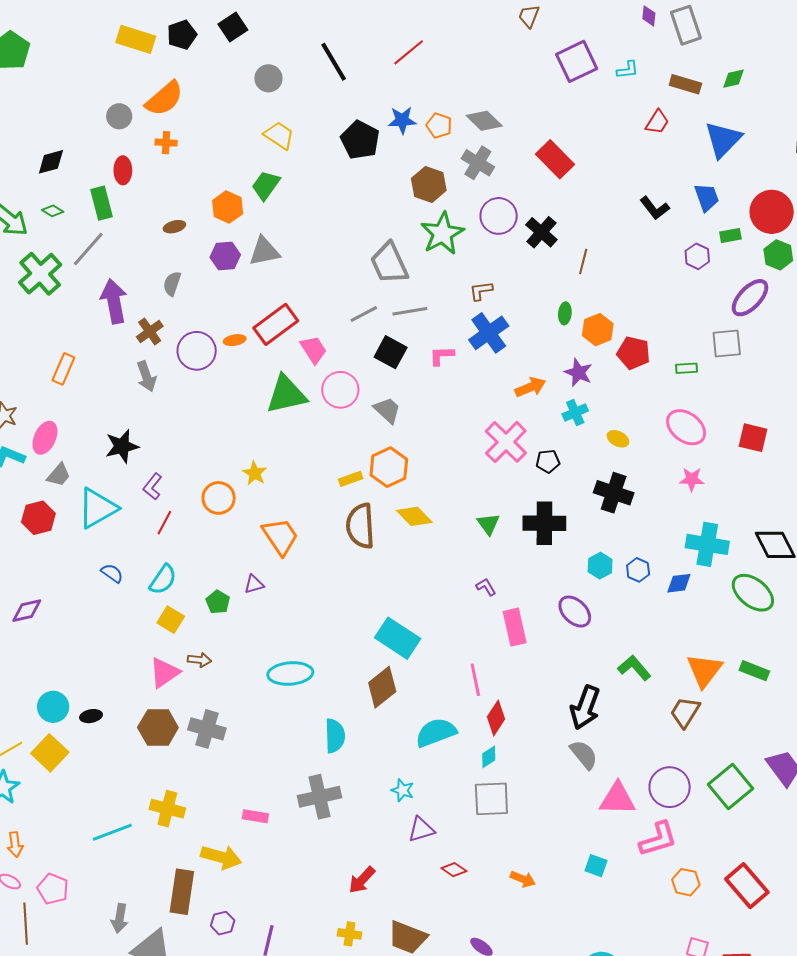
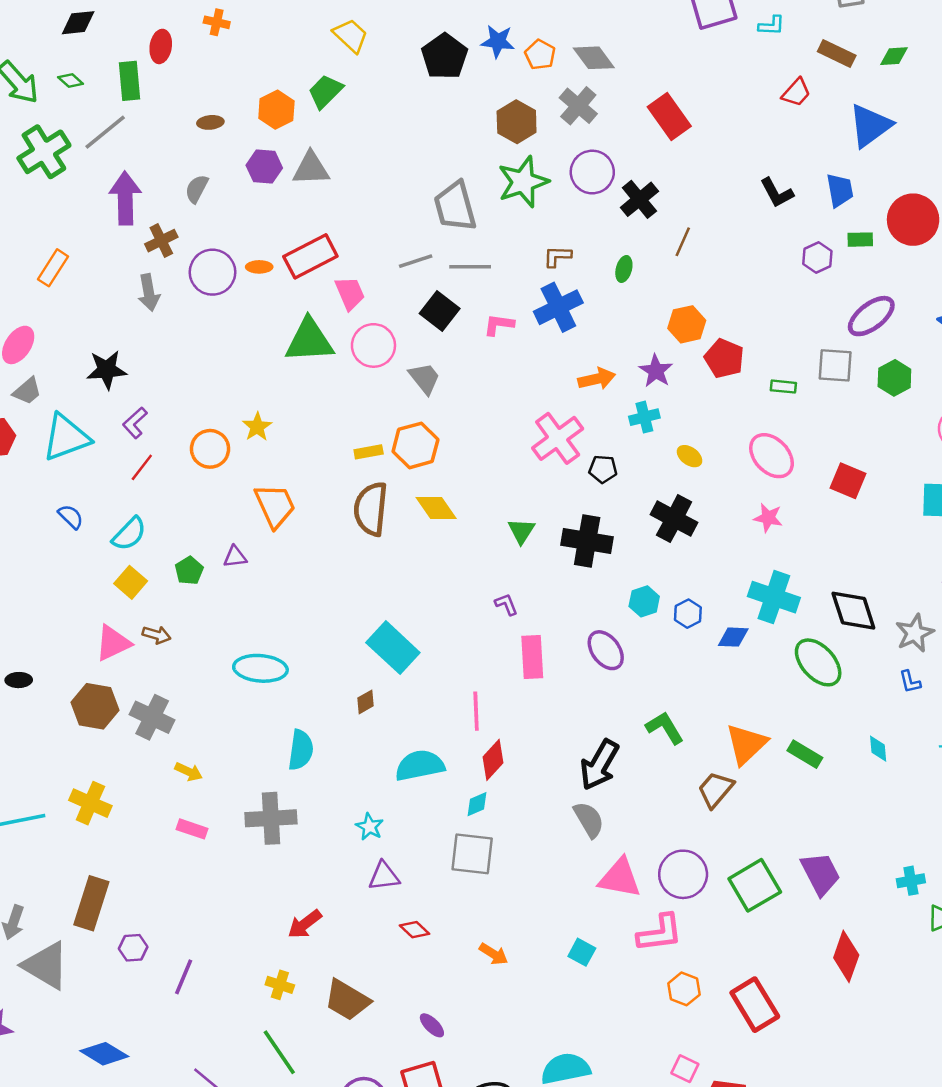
green hexagon: (778, 255) -> (894, 378), moved
green ellipse: (565, 313) -> (624, 269), moved
brown diamond: (382, 687) -> (366, 702), size x0.5
yellow arrow: (221, 857) -> (189, 772), moved, size x0.6

